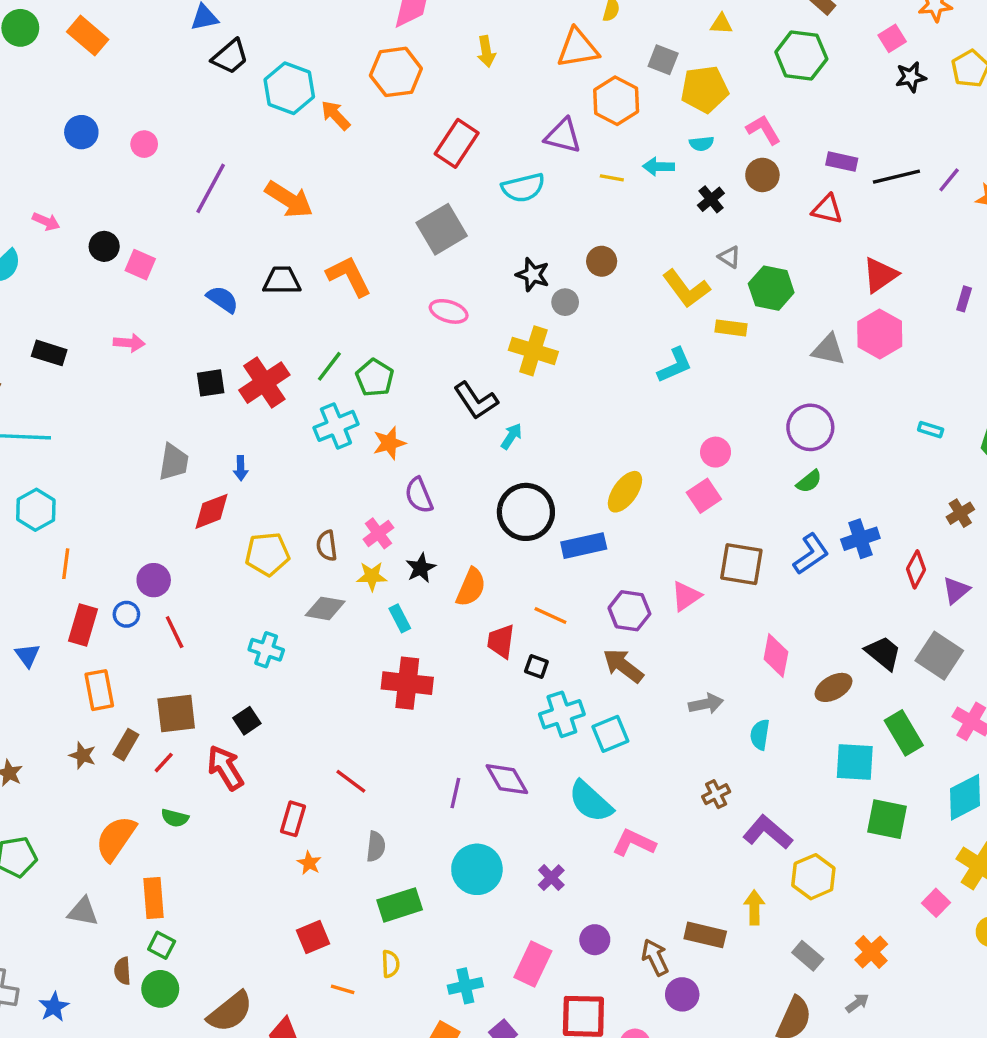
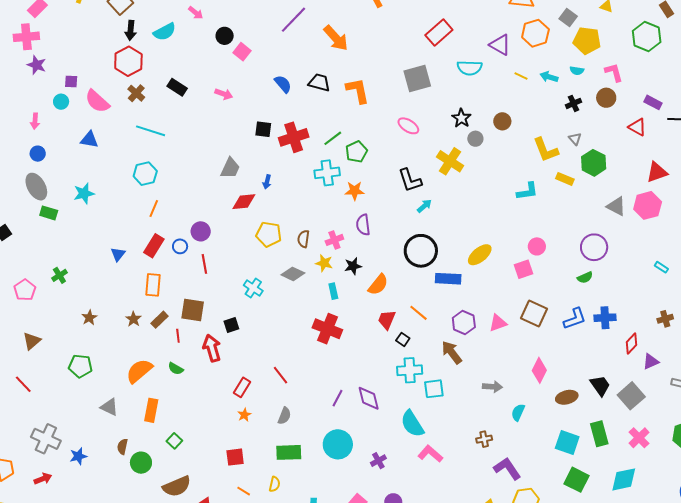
red line: (164, 763) -> (178, 336), turned -64
green square: (162, 945) -> (174, 441), moved

